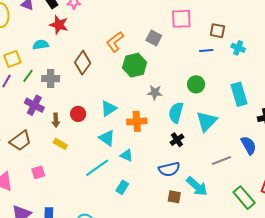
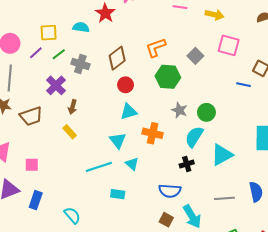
green circle: (196, 84) -> (206, 112), moved
red circle: (78, 114) -> (126, 85), moved
pink square: (38, 172) -> (32, 165), moved
cyan rectangle: (122, 187) -> (118, 194), turned 48

